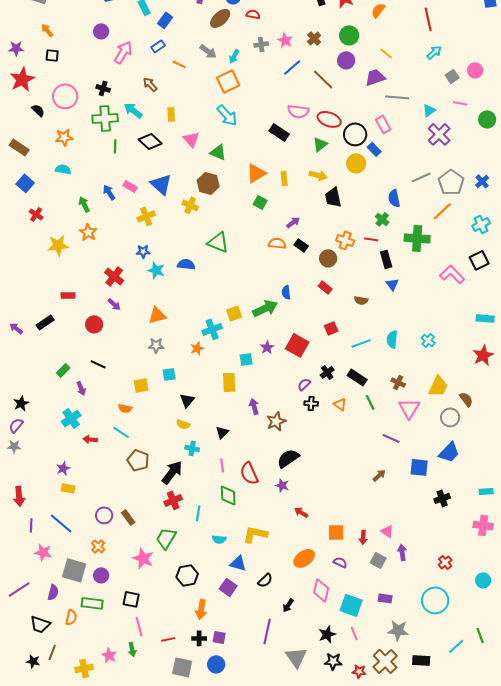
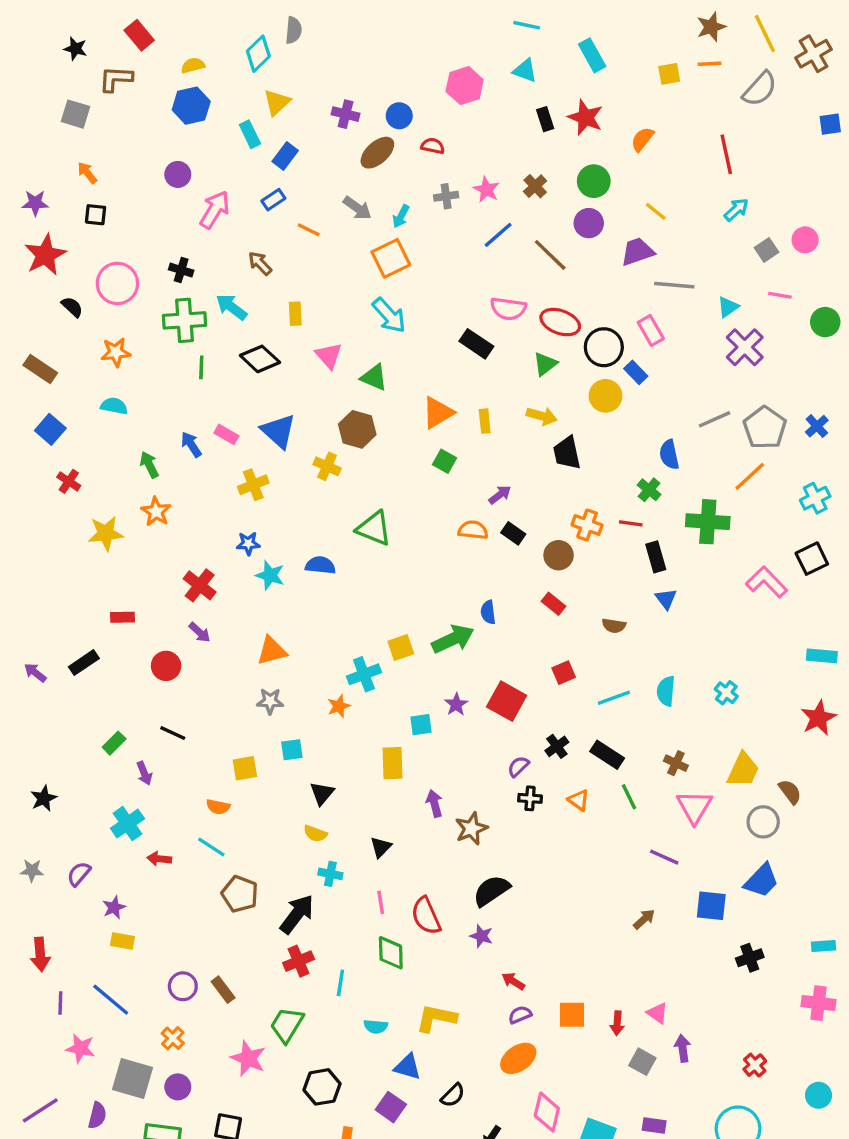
purple semicircle: (16, 425) -> (79, 874), moved
purple semicircle: (340, 562) -> (520, 1015), moved, turned -48

